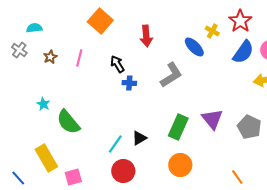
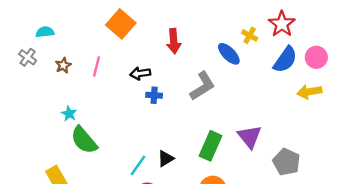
black arrow: (117, 64) -> (140, 73), turned -66
cyan star: (43, 104) -> (69, 114), moved
gray pentagon: (249, 127) -> (286, 162), moved

